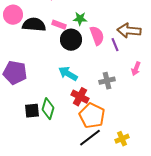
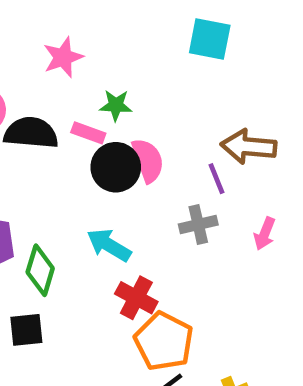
green star: (80, 19) -> (116, 105), moved
pink semicircle: (97, 36) -> (148, 160), moved
gray cross: (107, 81) -> (198, 224), moved
green diamond: (48, 109) -> (40, 270), moved

